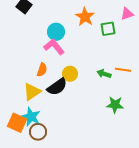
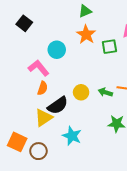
pink L-shape: (54, 47) -> (38, 68), moved
yellow circle: (70, 74) -> (81, 92), moved
yellow triangle: (32, 92) -> (44, 118), moved
cyan star: (31, 117) -> (72, 136), moved

